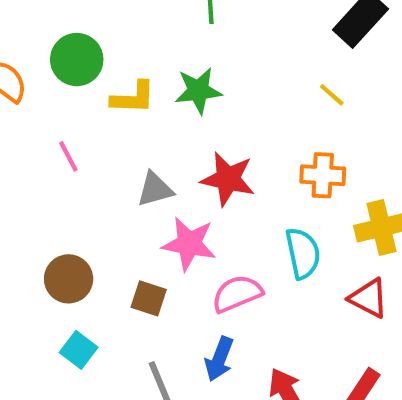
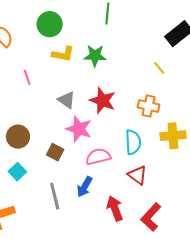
green circle: (77, 60) -> (50, 24), moved
gray triangle: (155, 189) -> (67, 100), turned 42
red triangle: (369, 298) -> (137, 175), moved

